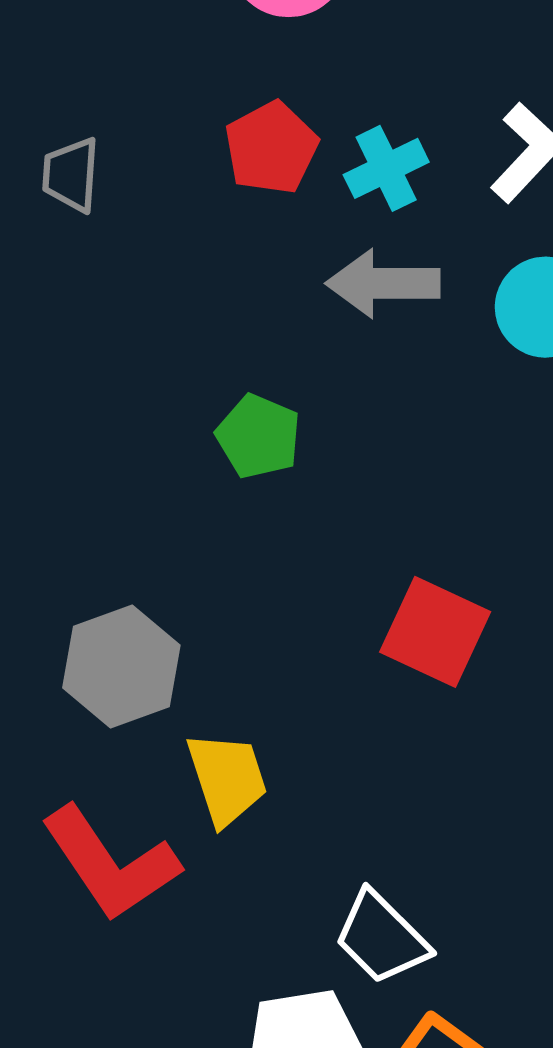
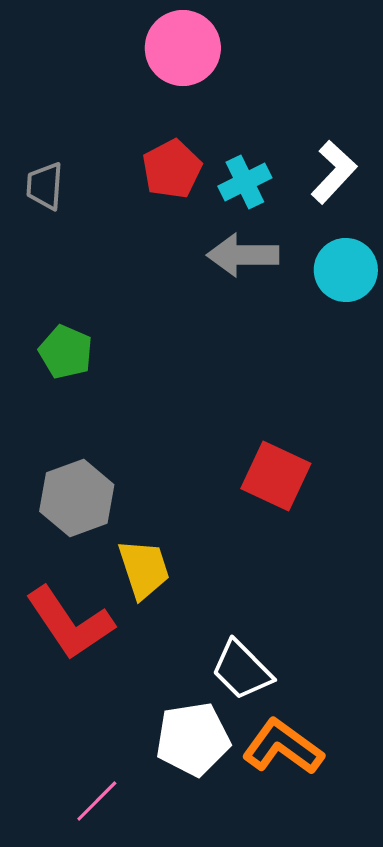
green pentagon: (259, 436) -> (66, 352), moved

